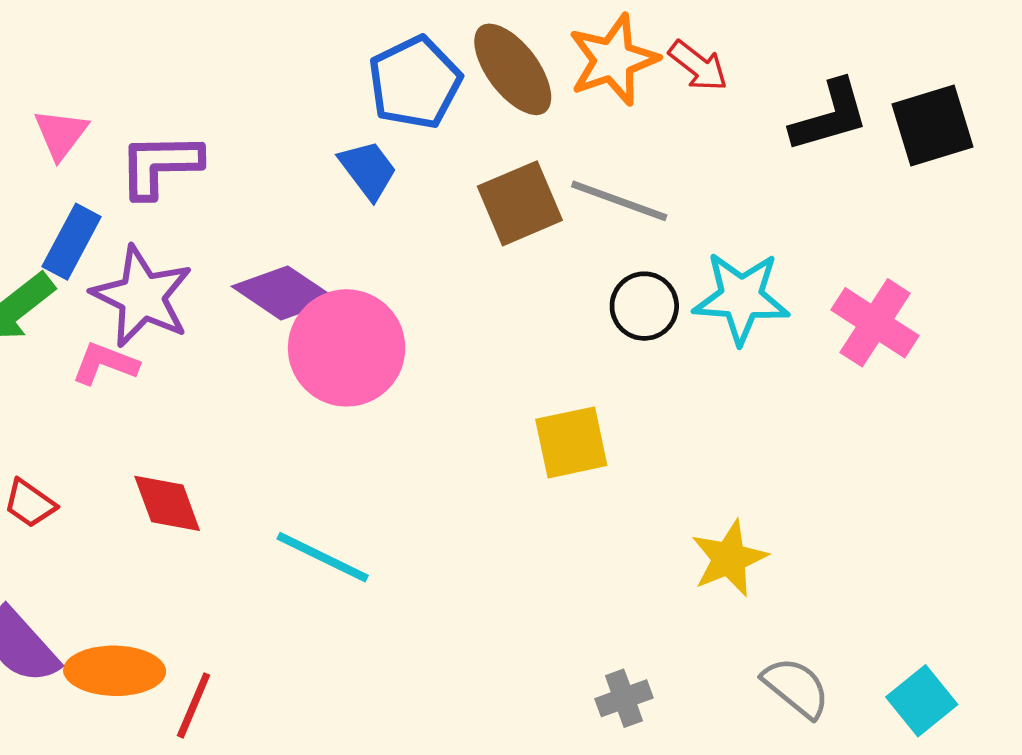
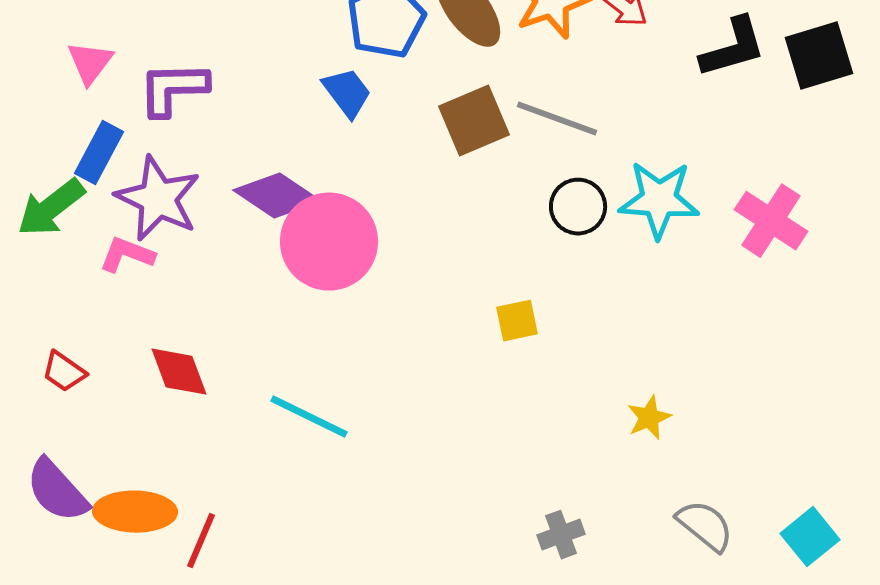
yellow square: (571, 442) -> (517, 321), size x0.7
yellow star: (729, 558) -> (649, 418), size x0.7

